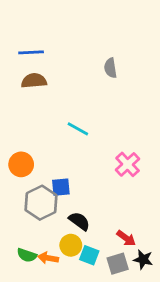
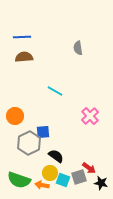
green semicircle: (27, 255) -> (19, 180), size x1.6
orange arrow: (48, 258) -> (42, 185), moved
gray square: (118, 264) -> (79, 177), moved

